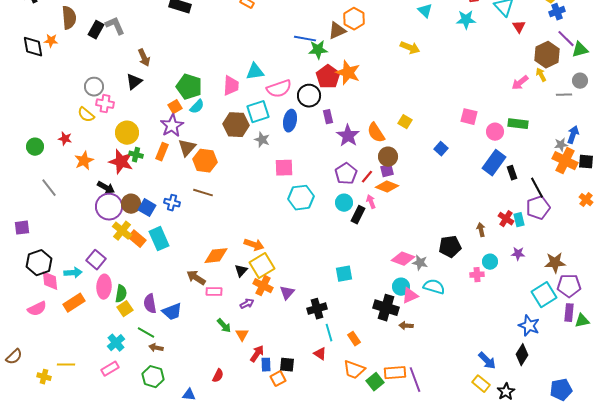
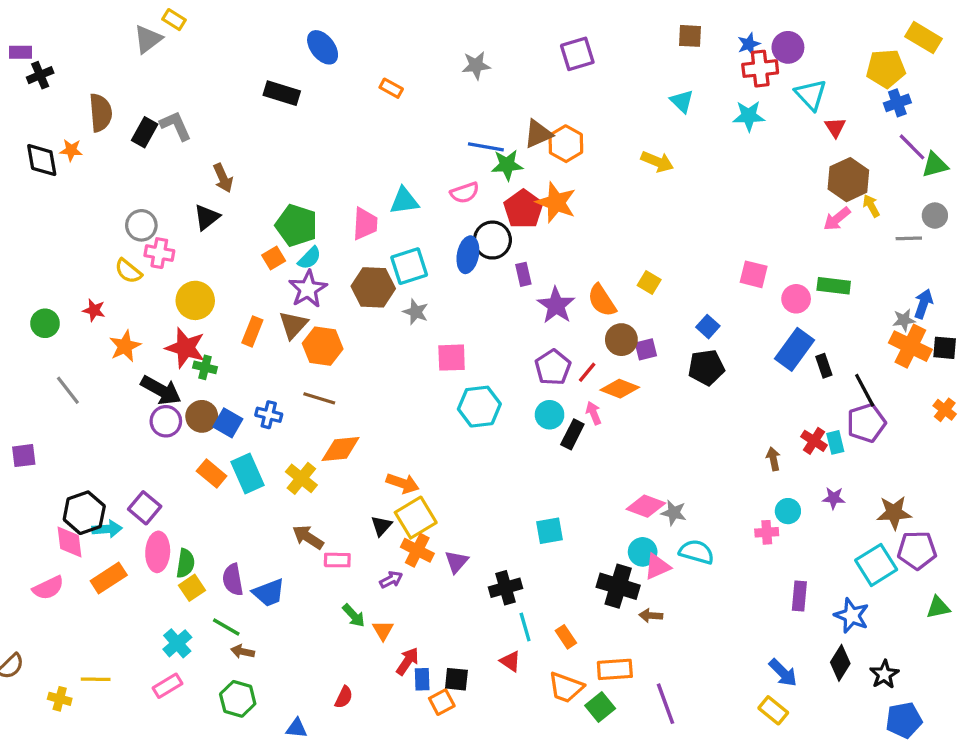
orange hexagon: (354, 19) -> (566, 144), moved
brown hexagon: (547, 55) -> (848, 180), moved
pink semicircle: (279, 89) -> (465, 193), moved, size x0.7
blue ellipse: (290, 121) -> (468, 255), moved
purple star: (172, 126) -> (308, 289), moved
green cross: (136, 155) -> (205, 367), moved
purple square: (387, 171) -> (646, 349), moved
black arrow: (106, 188) -> (161, 390), size x1.4
purple circle: (109, 207) -> (166, 421), size x0.7
yellow cross: (122, 231) -> (301, 478), moved
black pentagon: (450, 247) -> (706, 367), moved
orange diamond: (216, 256) -> (341, 449), moved
black hexagon: (39, 263) -> (84, 513), moved
purple rectangle: (569, 313) -> (799, 596), moved
orange rectangle: (395, 373) -> (615, 669), moved
black star: (506, 392) -> (884, 674), moved

